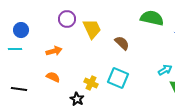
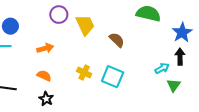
yellow cross: (91, 83) -> (84, 72), moved
black star: (77, 99) -> (46, 99), moved

